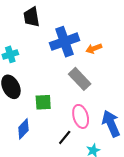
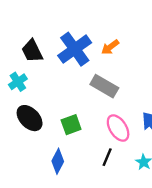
black trapezoid: (32, 17) -> (32, 51), moved

